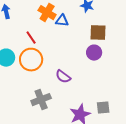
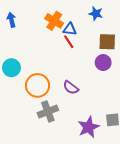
red line: (31, 38) -> (69, 42), moved
orange circle: (31, 60) -> (38, 85), moved

